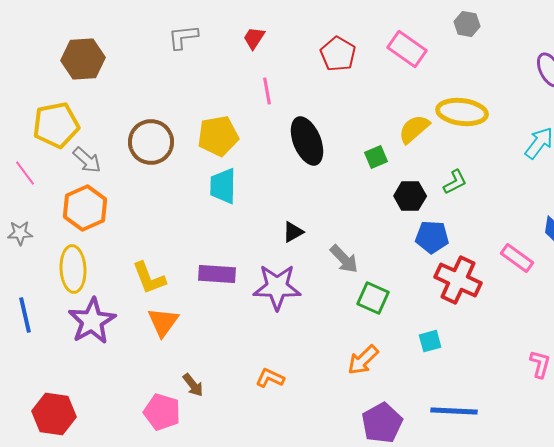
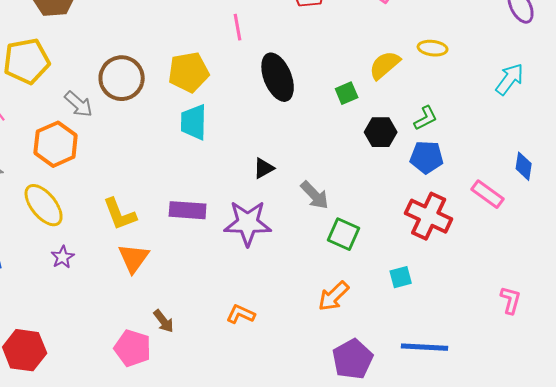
yellow ellipse: (462, 112) -> (433, 48), size x0.6
gray arrow: (87, 160) -> (79, 104), moved
blue pentagon: (432, 237) -> (427, 157), moved
yellow ellipse: (73, 269) -> (44, 205), turned -36
purple star: (92, 321) -> (63, 257), size x0.5

